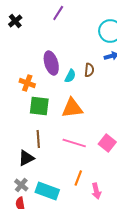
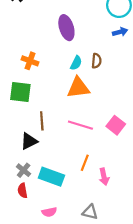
purple ellipse: (51, 63) -> (66, 28), moved
brown semicircle: (89, 70) -> (96, 61), moved
cyan semicircle: (70, 76) -> (76, 63), moved
green square: (39, 106) -> (20, 92), moved

